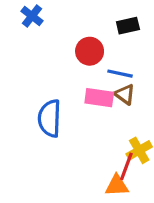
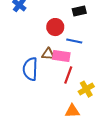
brown triangle: (125, 94) -> (48, 54), moved, turned -32
red line: (126, 166) -> (68, 75), moved

